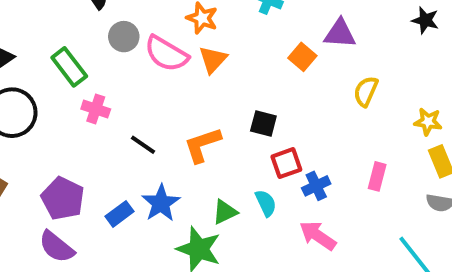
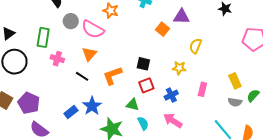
orange triangle: (213, 60) -> (89, 54), moved
green rectangle: (69, 67) -> (43, 37), turned 48
yellow star: (428, 122) -> (179, 68), moved
red square: (286, 163) -> (146, 85), moved
purple pentagon: (63, 198) -> (29, 103), moved
cyan semicircle: (266, 203) -> (143, 123), moved
green triangle: (225, 212) -> (133, 105), moved, turned 40

